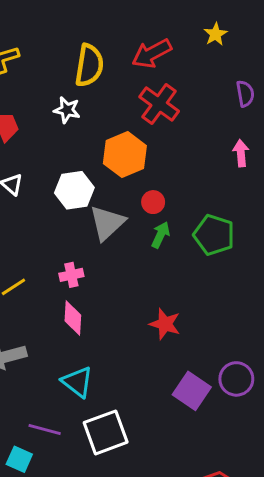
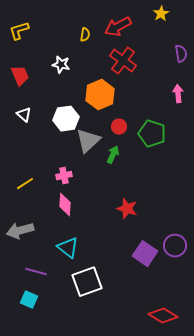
yellow semicircle: (89, 65) -> (85, 35), moved, size x0.5
green arrow: (161, 235) -> (113, 155), moved
green pentagon: (214, 235) -> (152, 134), moved
purple line: (45, 429) -> (36, 272), moved

